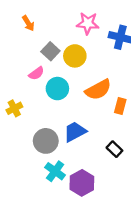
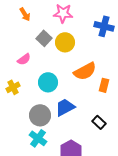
pink star: (88, 23) -> (63, 13), moved
pink semicircle: (36, 73) -> (24, 59), moved
cyan circle: (57, 89) -> (48, 82), moved
cyan cross: (55, 171) -> (38, 138), moved

